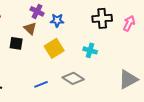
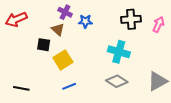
yellow square: (54, 48) -> (63, 60), moved
cyan cross: (90, 50) -> (119, 52), size x1.5
gray diamond: (73, 78) -> (117, 81), moved

